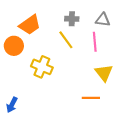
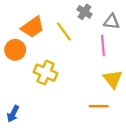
gray cross: (72, 19) -> (84, 12), moved, turned 32
yellow line: (66, 40) -> (64, 31), moved

